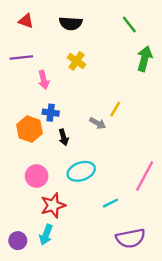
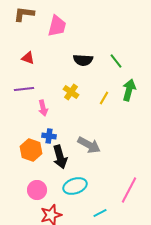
black semicircle: (71, 23) -> (83, 60), moved
yellow line: (115, 109) -> (104, 98), moved
gray arrow: (98, 123) -> (89, 145), size x1.6
black arrow: (64, 137) -> (60, 157), size x1.6

